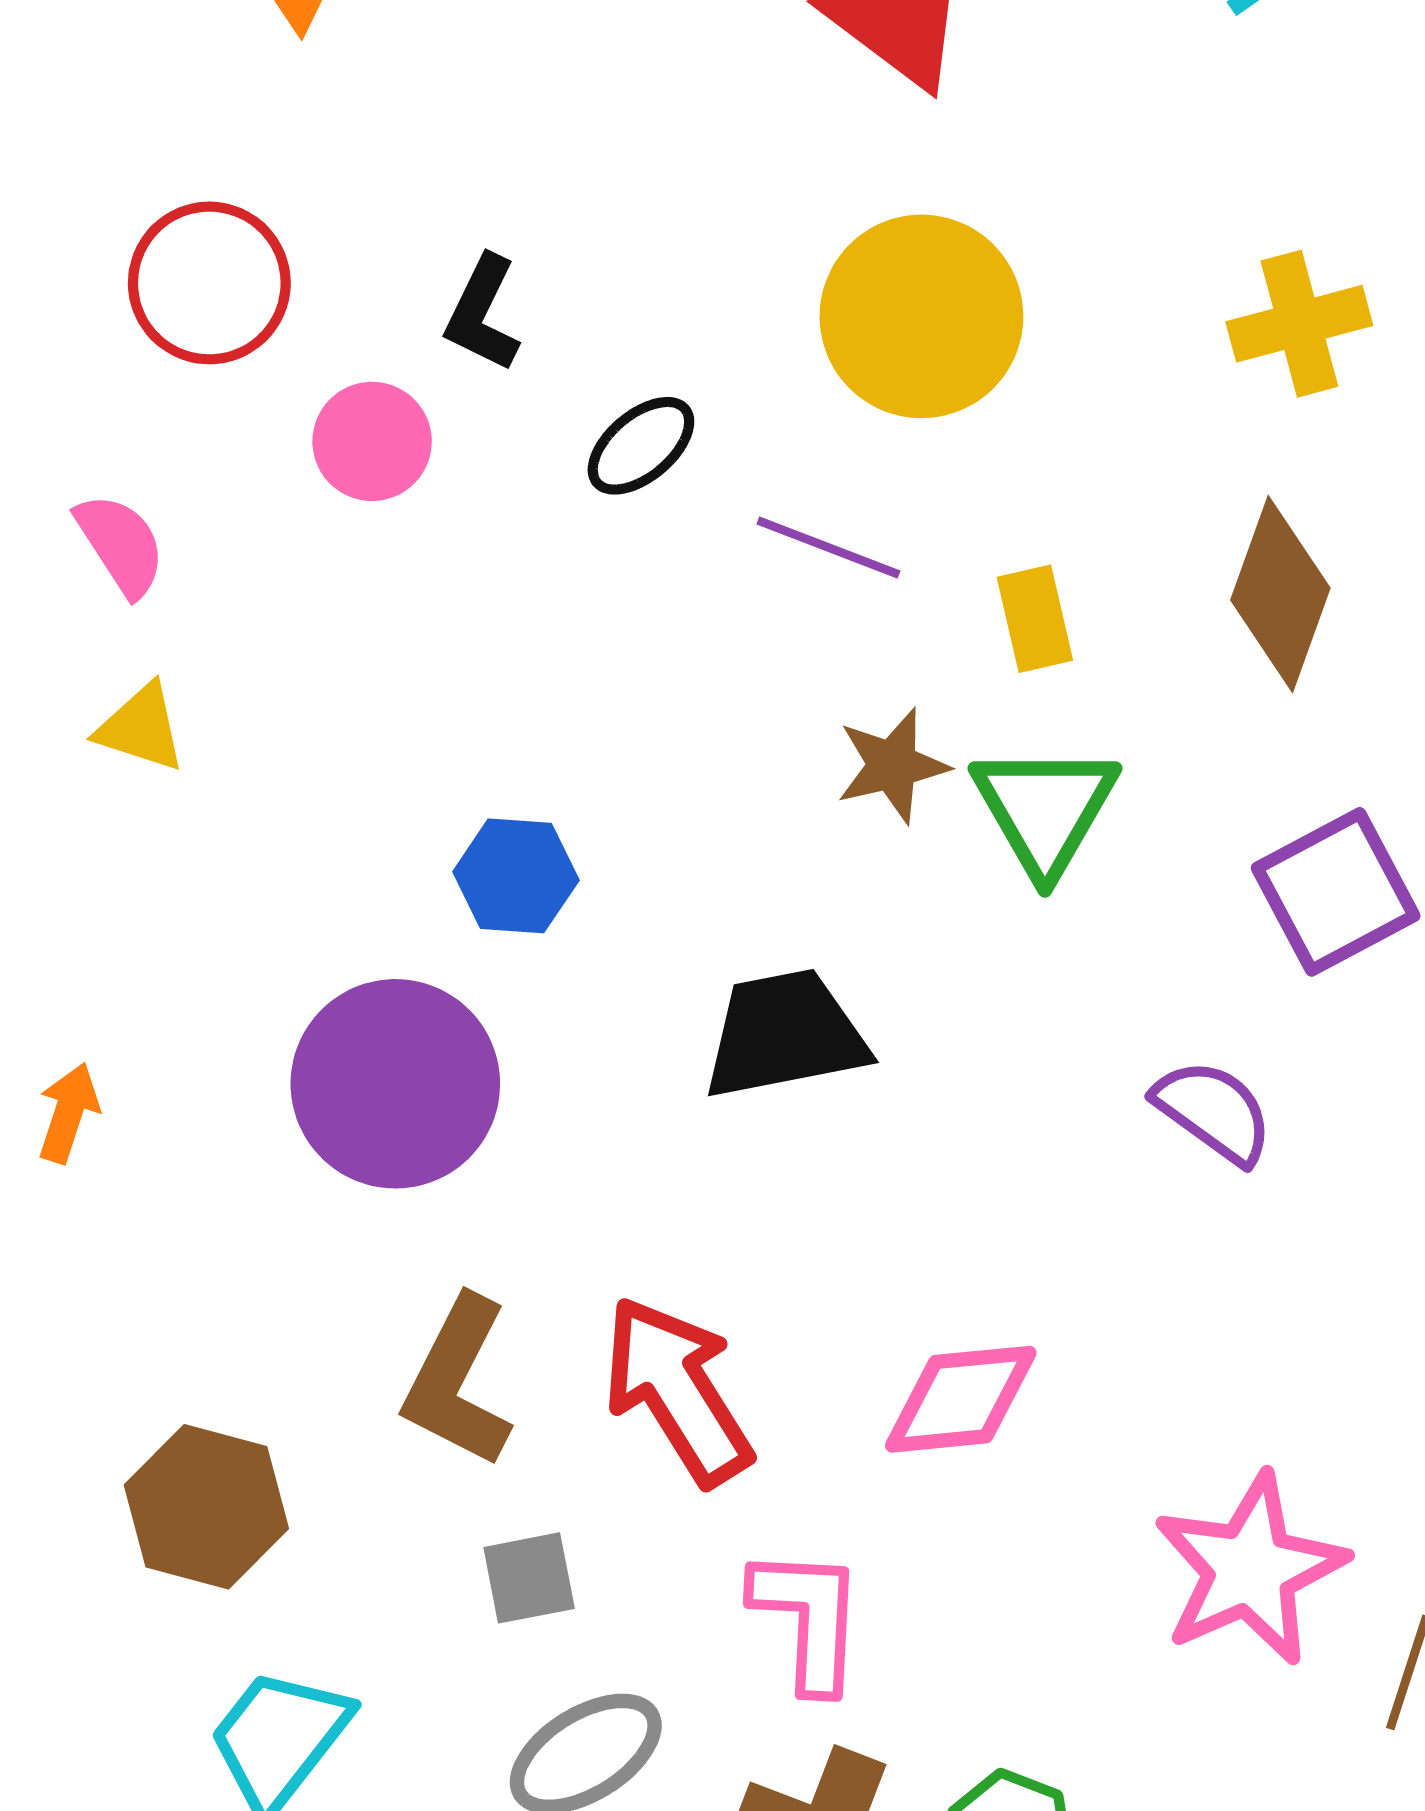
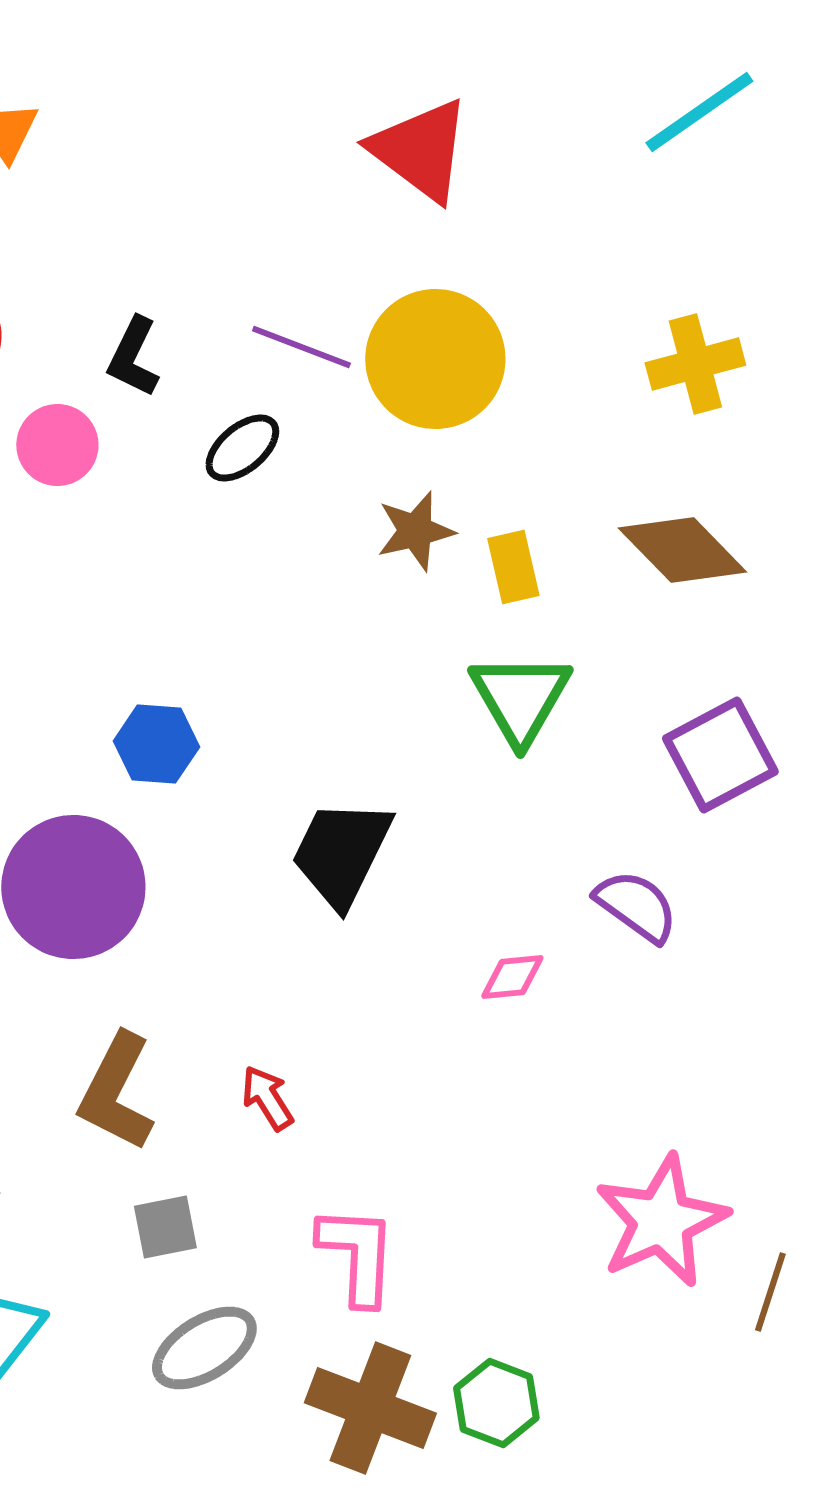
purple line: (828, 547) -> (301, 347), moved
brown diamond: (1280, 594) -> (682, 550), turned -64
brown star: (892, 766) -> (415, 531), moved
black trapezoid: (785, 1034) -> (341, 853), turned -53
red arrow: (677, 1390) -> (267, 1098), size x0.5
pink diamond: (961, 1399) -> (512, 977), moved, size x0.6

